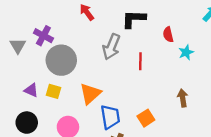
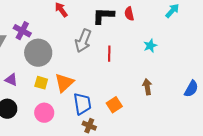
red semicircle: (168, 35) -> (129, 14), moved
yellow square: (53, 91) -> (41, 83), moved

